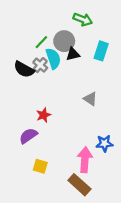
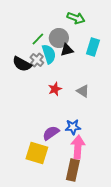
red star: (44, 115) -> (55, 89), moved
purple semicircle: (28, 136) -> (51, 133), moved
blue star: (104, 143) -> (73, 127), moved
yellow square: (40, 166) -> (37, 153), size x1.6
brown rectangle: (79, 185) -> (73, 170), turned 60

